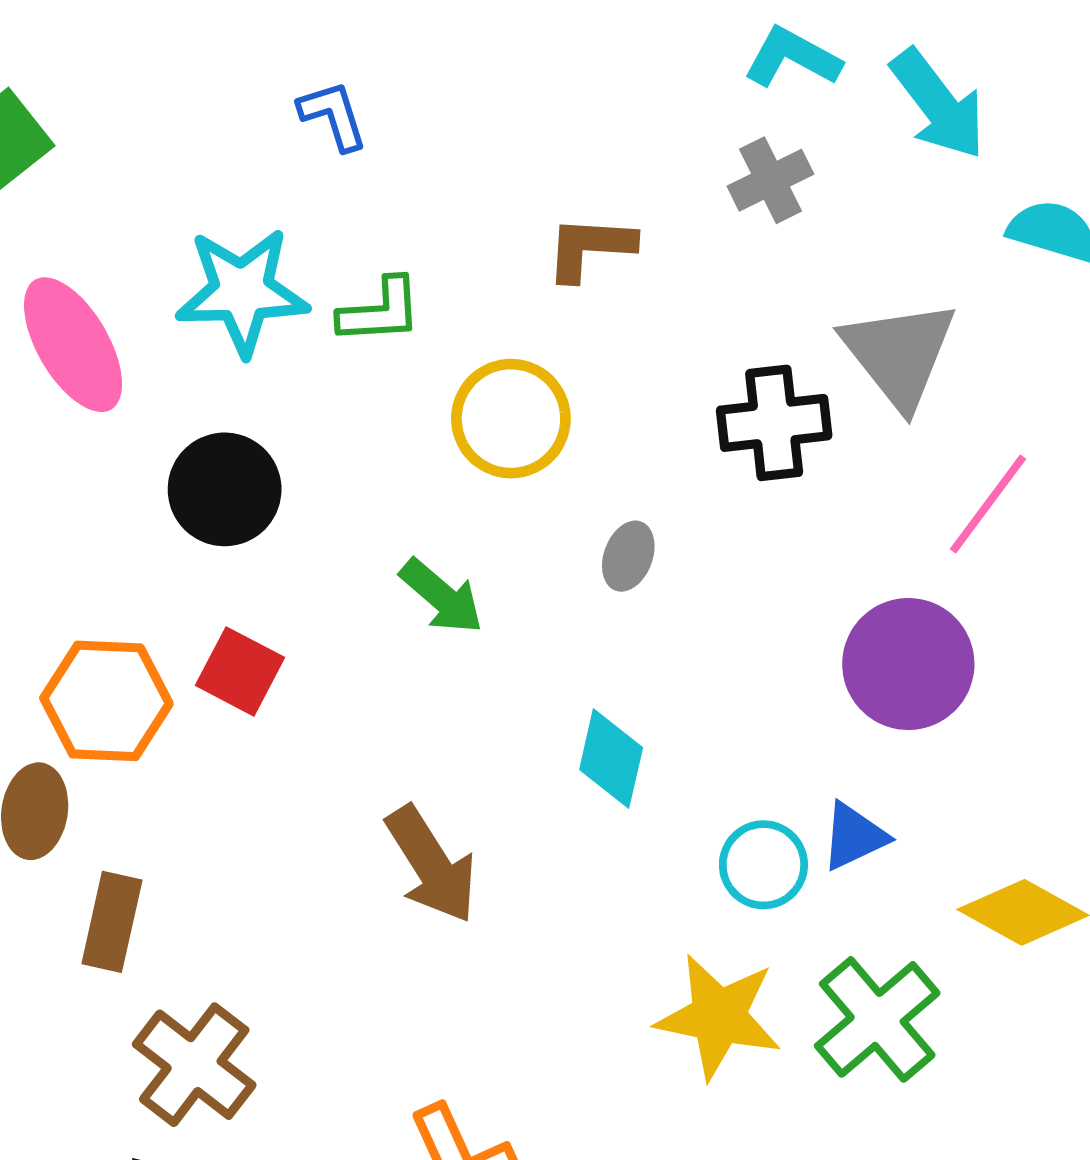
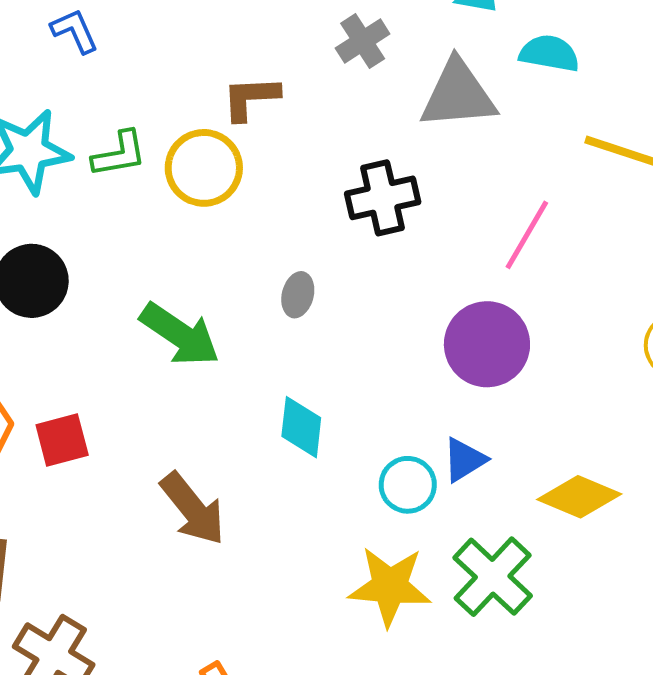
gray triangle: (899, 354) -> (458, 95), moved, turned -50
yellow circle: (511, 419) -> (204, 168), moved
green arrow: (442, 596) -> (180, 334), size x1.4
red square: (240, 671) -> (62, 440), moved, turned -36

